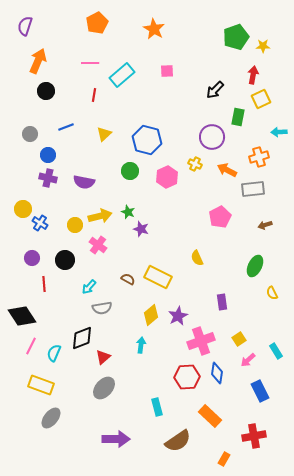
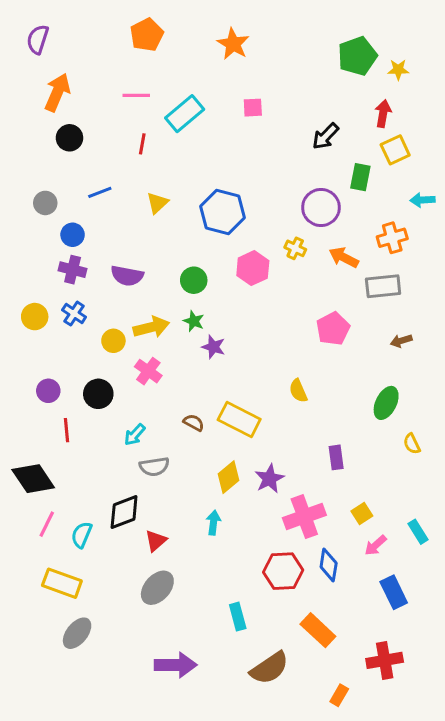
green circle: (130, 171) -> (194, 280), moved
blue cross: (40, 223) -> (74, 314), moved

